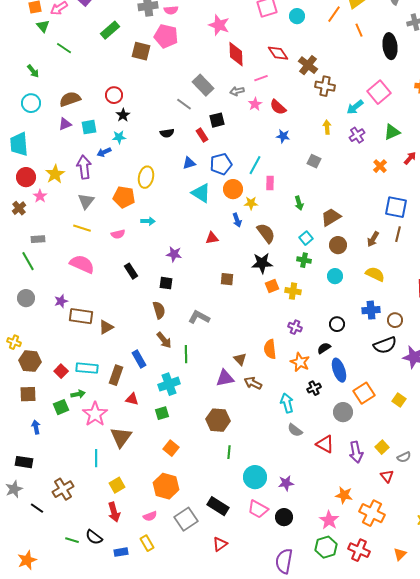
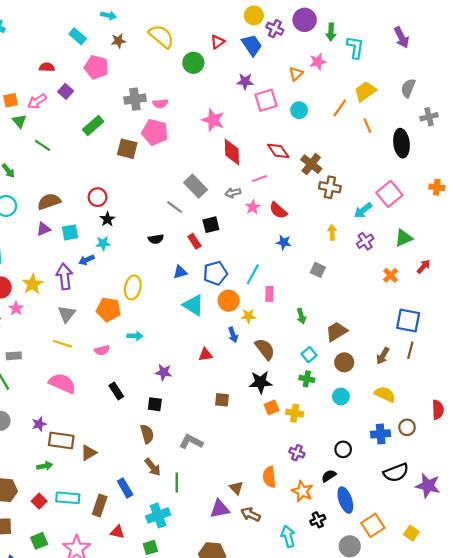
brown circle: (395, 320) -> (407, 427), moved
green arrow: (78, 394) -> (45, 466), moved

